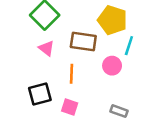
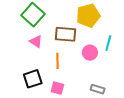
yellow pentagon: (112, 20) -> (88, 16), turned -30
cyan line: (129, 46) -> (108, 43), moved

